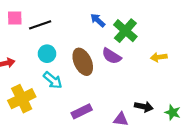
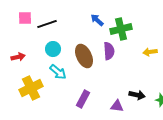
green cross: (125, 31) -> (121, 29), turned 35
purple semicircle: (112, 56) -> (109, 51), turned -126
purple rectangle: (82, 111) -> (83, 99), turned -36

